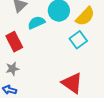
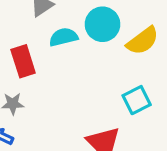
cyan square: (78, 40) -> (137, 100), moved

